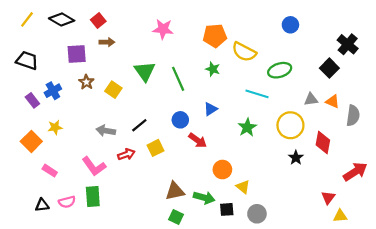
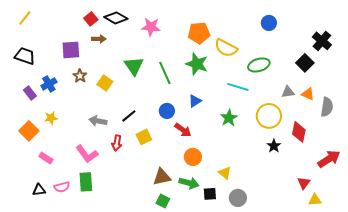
black diamond: (62, 19) -> (116, 18), moved
green star: (213, 69) -> (197, 64), size x1.6
red arrow: (126, 154) -> (117, 143), turned 119
orange circle: (222, 170) -> (193, 157), moved

